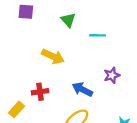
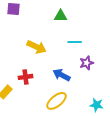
green triangle: (68, 20) -> (61, 16), moved, turned -48
cyan line: (98, 35) -> (75, 42), moved

